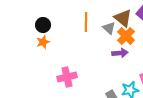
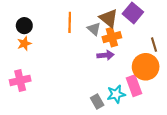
orange cross: (126, 36) -> (112, 37), turned 30
pink cross: (67, 77) -> (20, 80), moved

